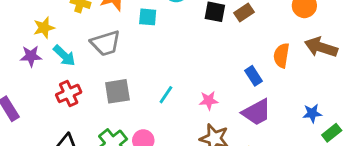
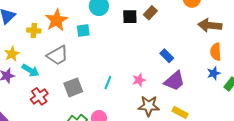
orange semicircle: (281, 55) -> (216, 52), moved

